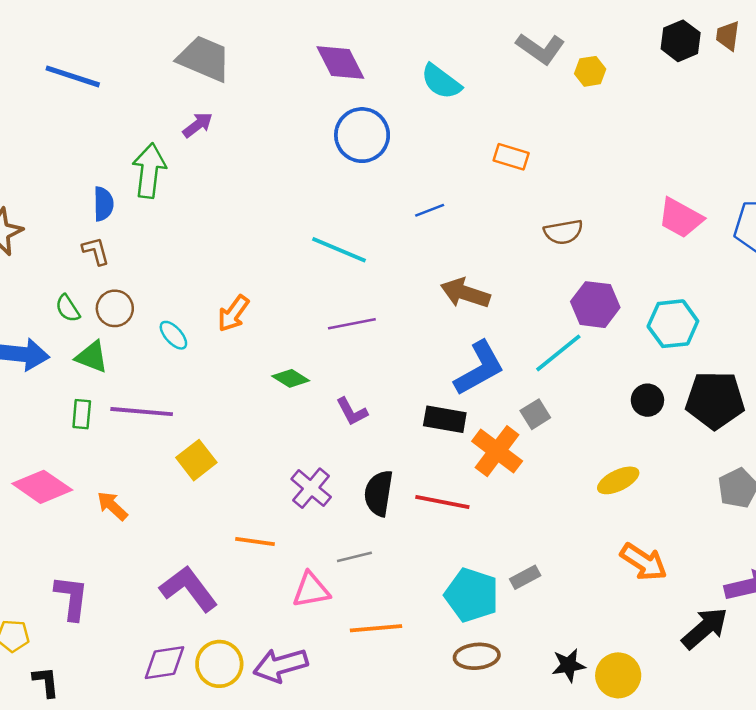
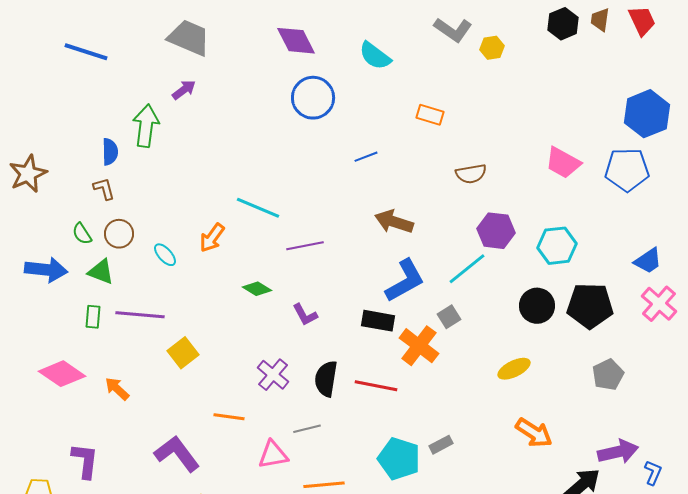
cyan line: (339, 250) -> (258, 208), moved
black circle: (647, 400) -> (537, 306), size x1.4

